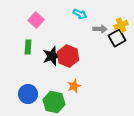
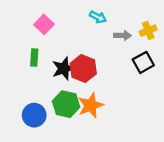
black square: (117, 38) -> (143, 62), moved
orange star: (74, 86) -> (91, 105), size x1.5
green hexagon: (54, 102) -> (66, 104), moved

